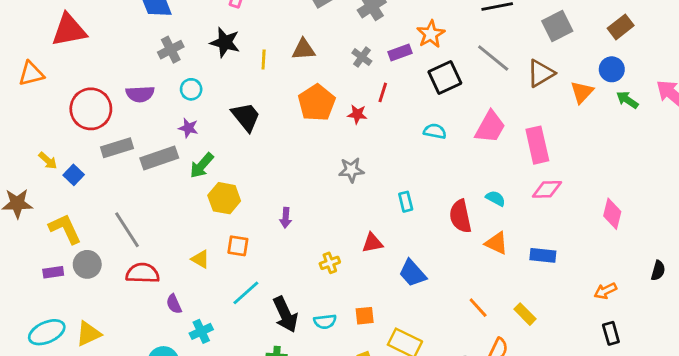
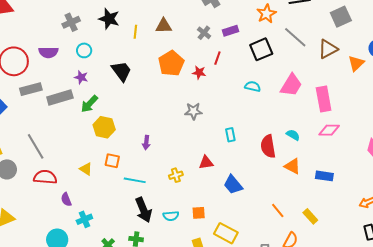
orange star: (431, 34) -> (266, 14), moved
cyan line: (246, 293) -> (135, 180), moved, turned 50

